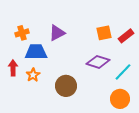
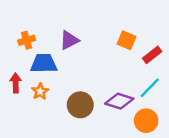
orange square: (104, 33) -> (127, 40), turned 35
red rectangle: (126, 36) -> (152, 55), moved
purple diamond: (98, 62) -> (119, 101), moved

